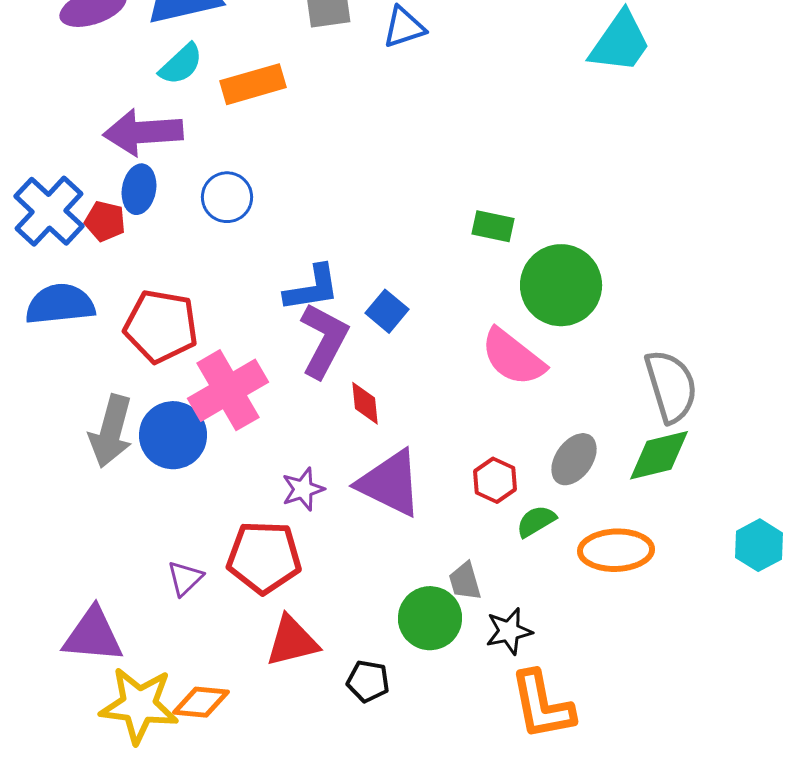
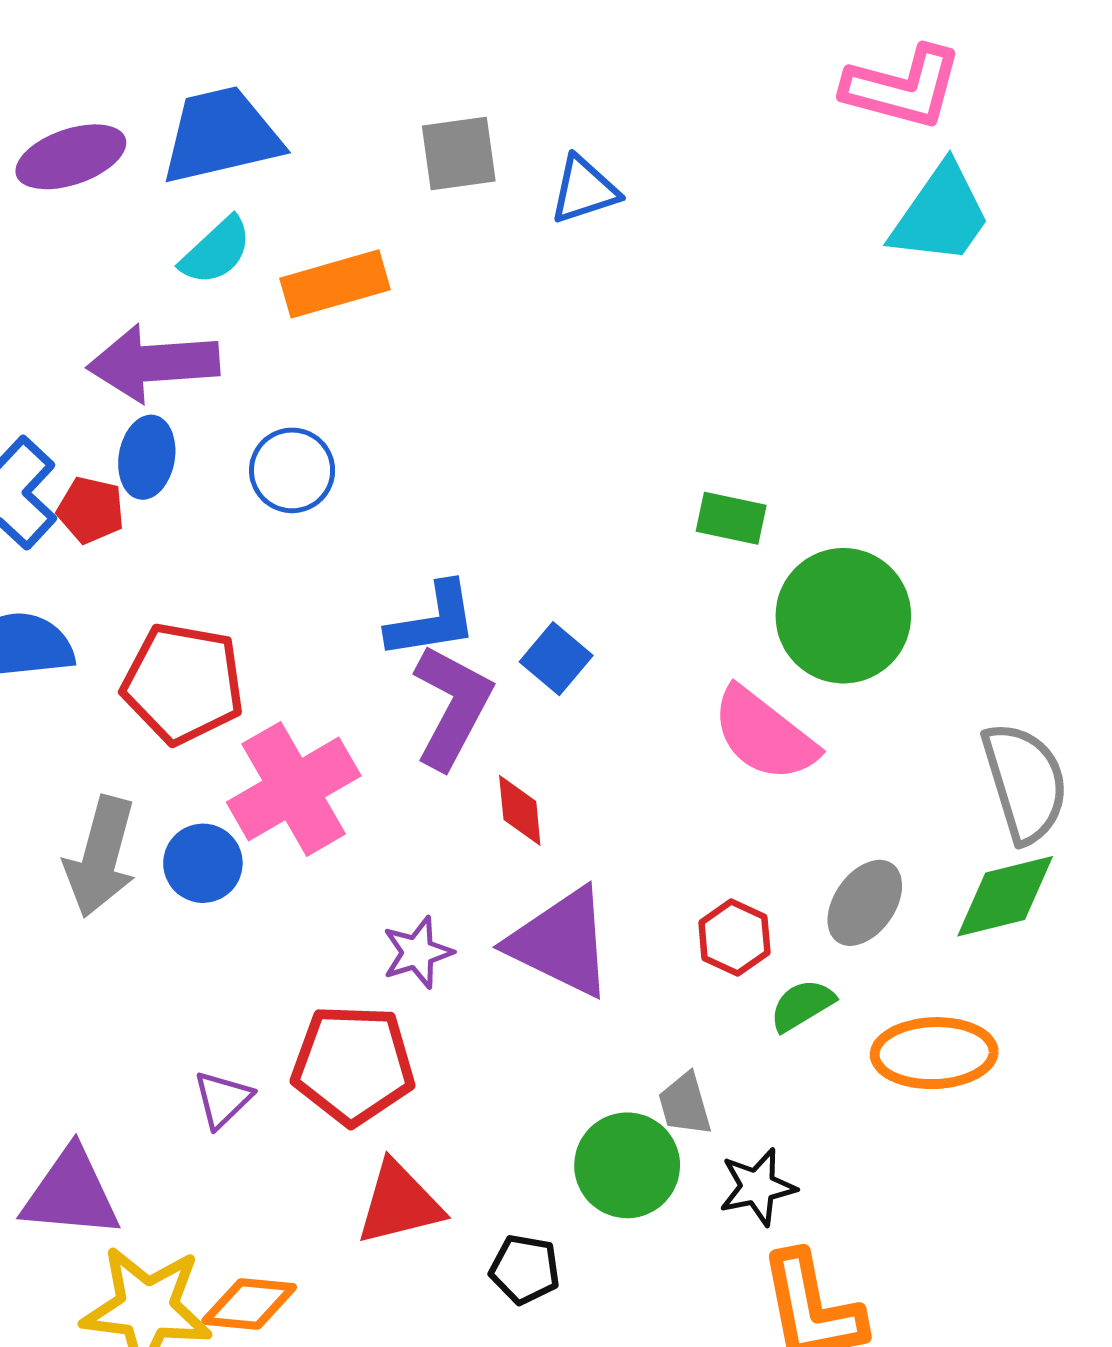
blue circle: (173, 435) -> (203, 863), size x0.7

